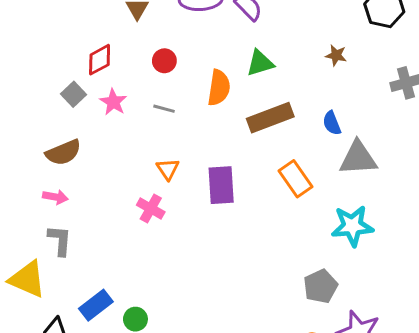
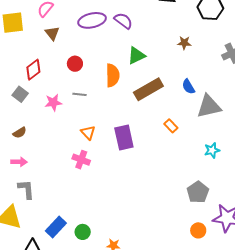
pink star: (113, 102) -> (53, 102), moved, turned -30
brown semicircle: (63, 152) -> (20, 133), size x0.6
orange rectangle: (296, 179) -> (171, 126), size x0.6
cyan star: (352, 226) -> (212, 150), size x0.6

